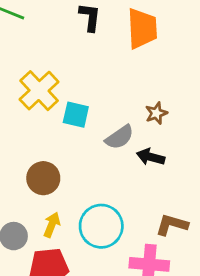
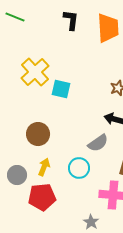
gray semicircle: (120, 137) -> (98, 143), moved
cyan circle: (101, 226) -> (79, 168), size x0.7

